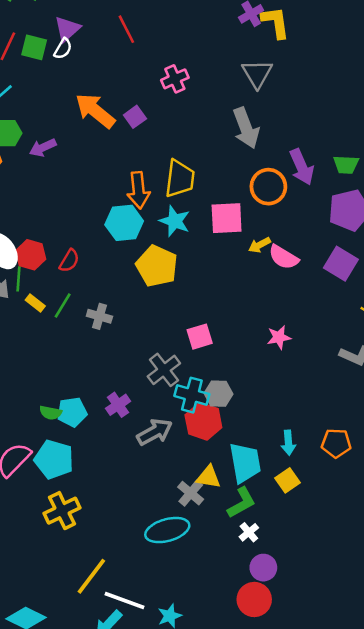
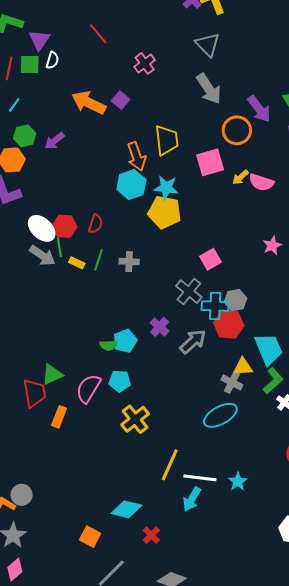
purple triangle: (67, 29) -> (39, 40), moved
cyan star: (175, 221) -> (166, 188), moved
cyan pentagon: (54, 460) -> (120, 381), size x0.7

